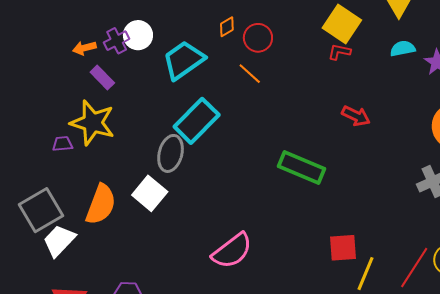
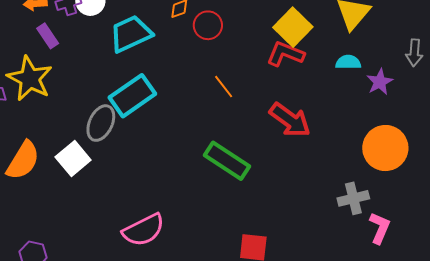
red L-shape: (339, 52) -> (285, 54), size x1.6
orange line: (250, 74) -> (224, 87), moved
red arrow: (356, 116) -> (290, 120), size x1.5

